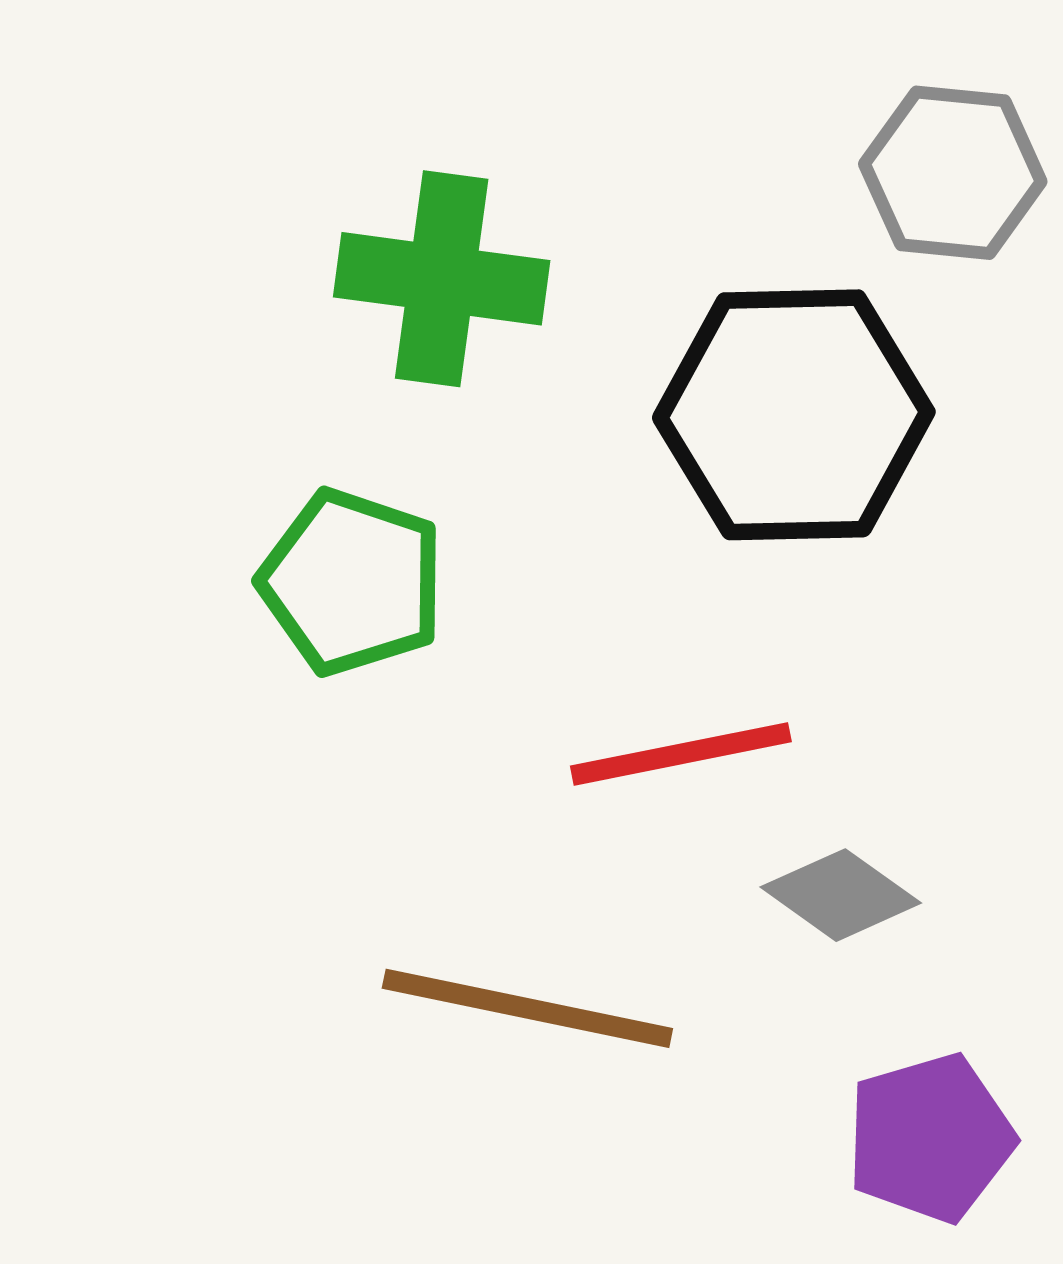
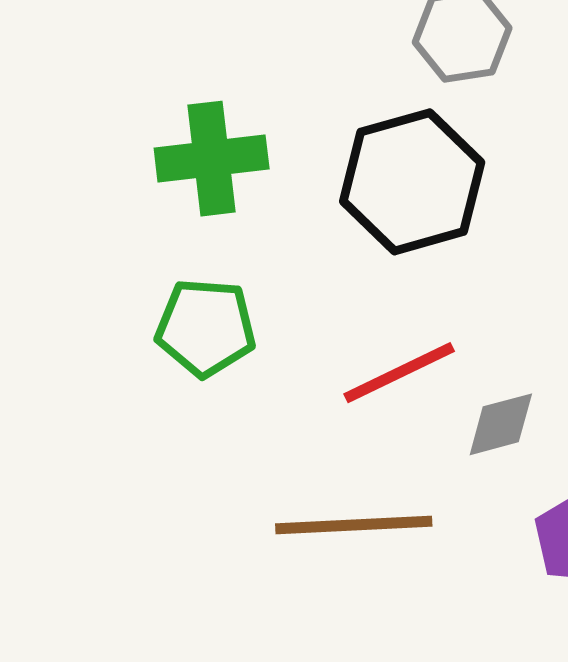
gray diamond: (841, 895) -> (501, 424), turned -36

